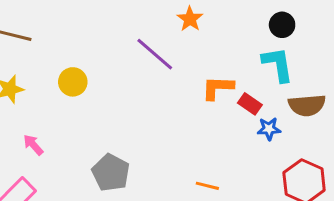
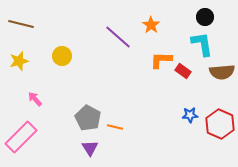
orange star: (190, 19) -> (151, 25), moved
blue star: (269, 129) -> (190, 115), moved
orange line: (207, 186) -> (115, 127), moved

